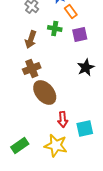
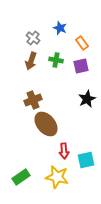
orange rectangle: (71, 12) -> (82, 43), moved
brown arrow: (31, 40) -> (31, 61), moved

